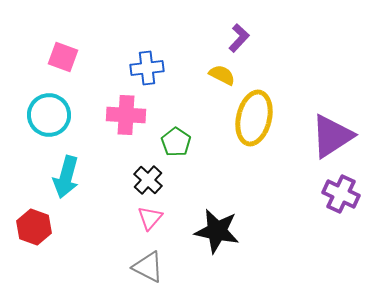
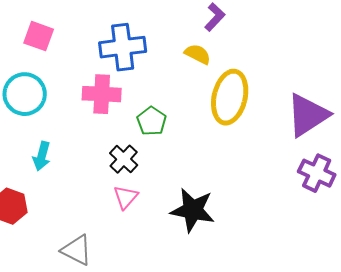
blue cross: (147, 68) -> (123, 47), size x1.4
cyan arrow: (66, 177) -> (42, 156), size x0.7
gray triangle: (148, 267) -> (77, 250), moved

